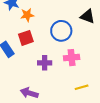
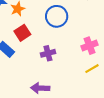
pink cross: (72, 58) -> (90, 46), moved

